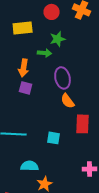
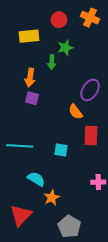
green arrow: (45, 53) -> (52, 62), turned 88
purple ellipse: (63, 78) -> (90, 90), moved, turned 45
cyan semicircle: (30, 166) -> (36, 179), turned 30

